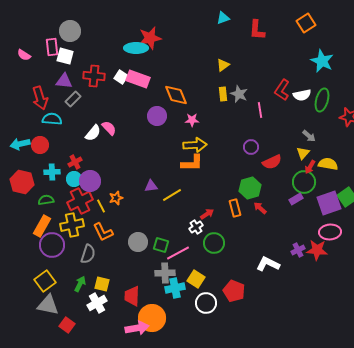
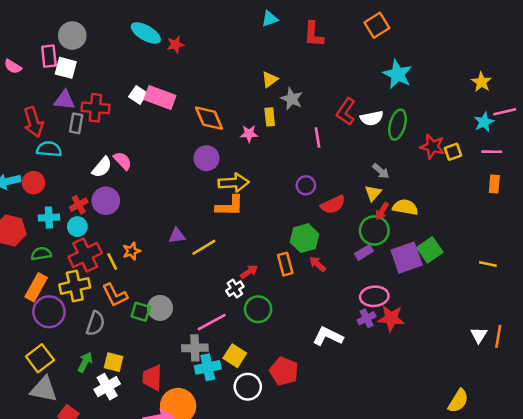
red star: (150, 38) -> (175, 45), size x0.6
cyan ellipse: (136, 48) -> (146, 33), moved, turned 30
red cross: (94, 76) -> (95, 108), moved
gray star: (239, 94) -> (292, 99), moved
gray rectangle: (73, 99) -> (76, 123), turned -35
purple circle: (157, 116) -> (206, 158), moved
pink star: (192, 120) -> (249, 134), moved
purple circle: (90, 181) -> (106, 201), moved
pink ellipse: (330, 232) -> (374, 296), moved
green square: (161, 245) -> (141, 312), moved

